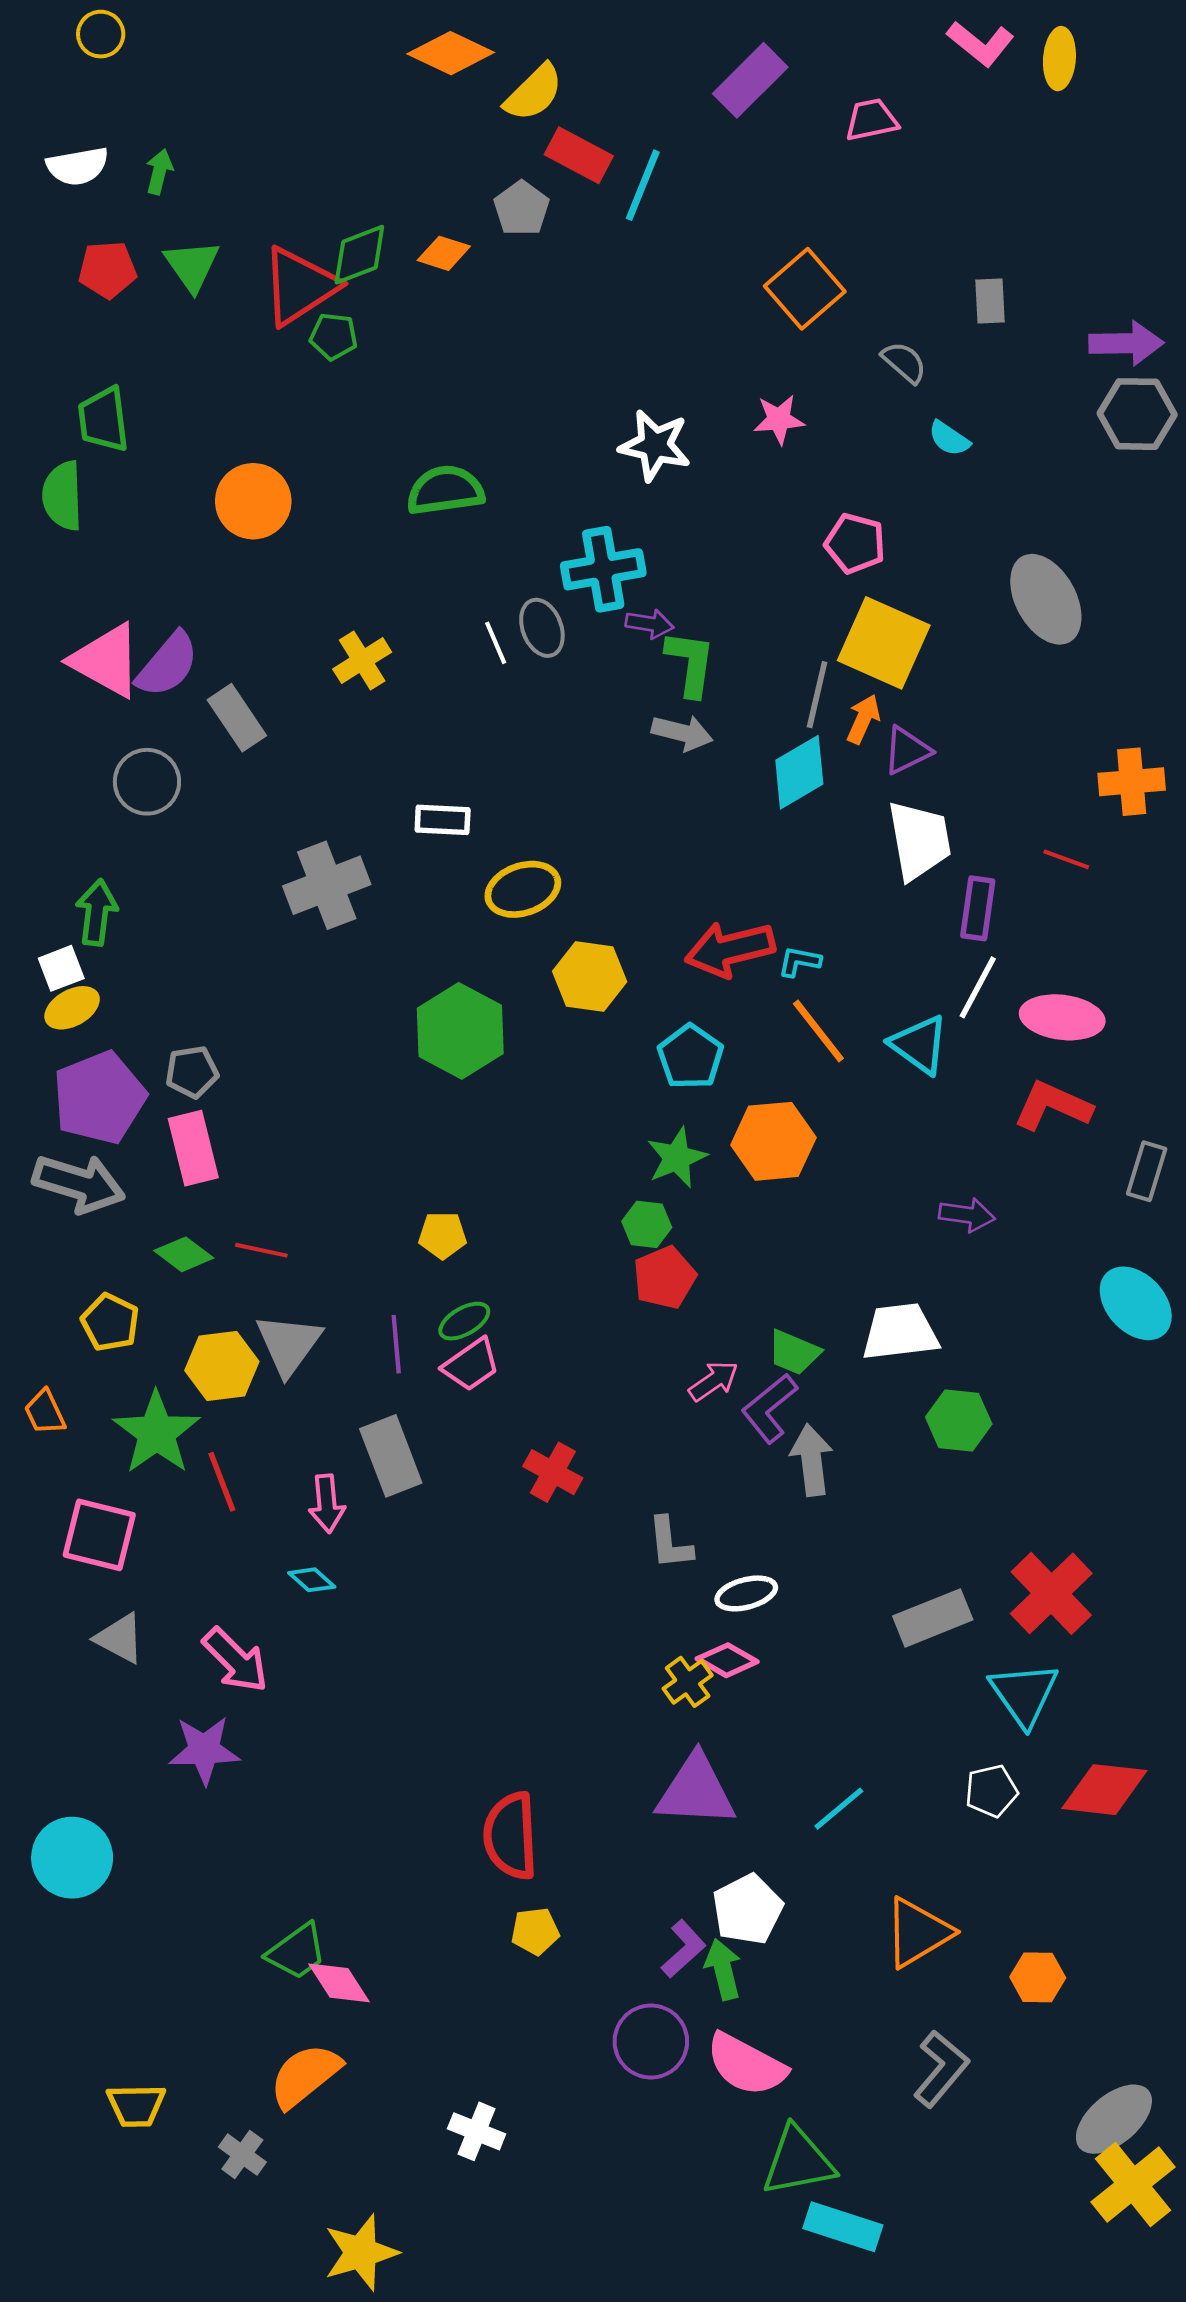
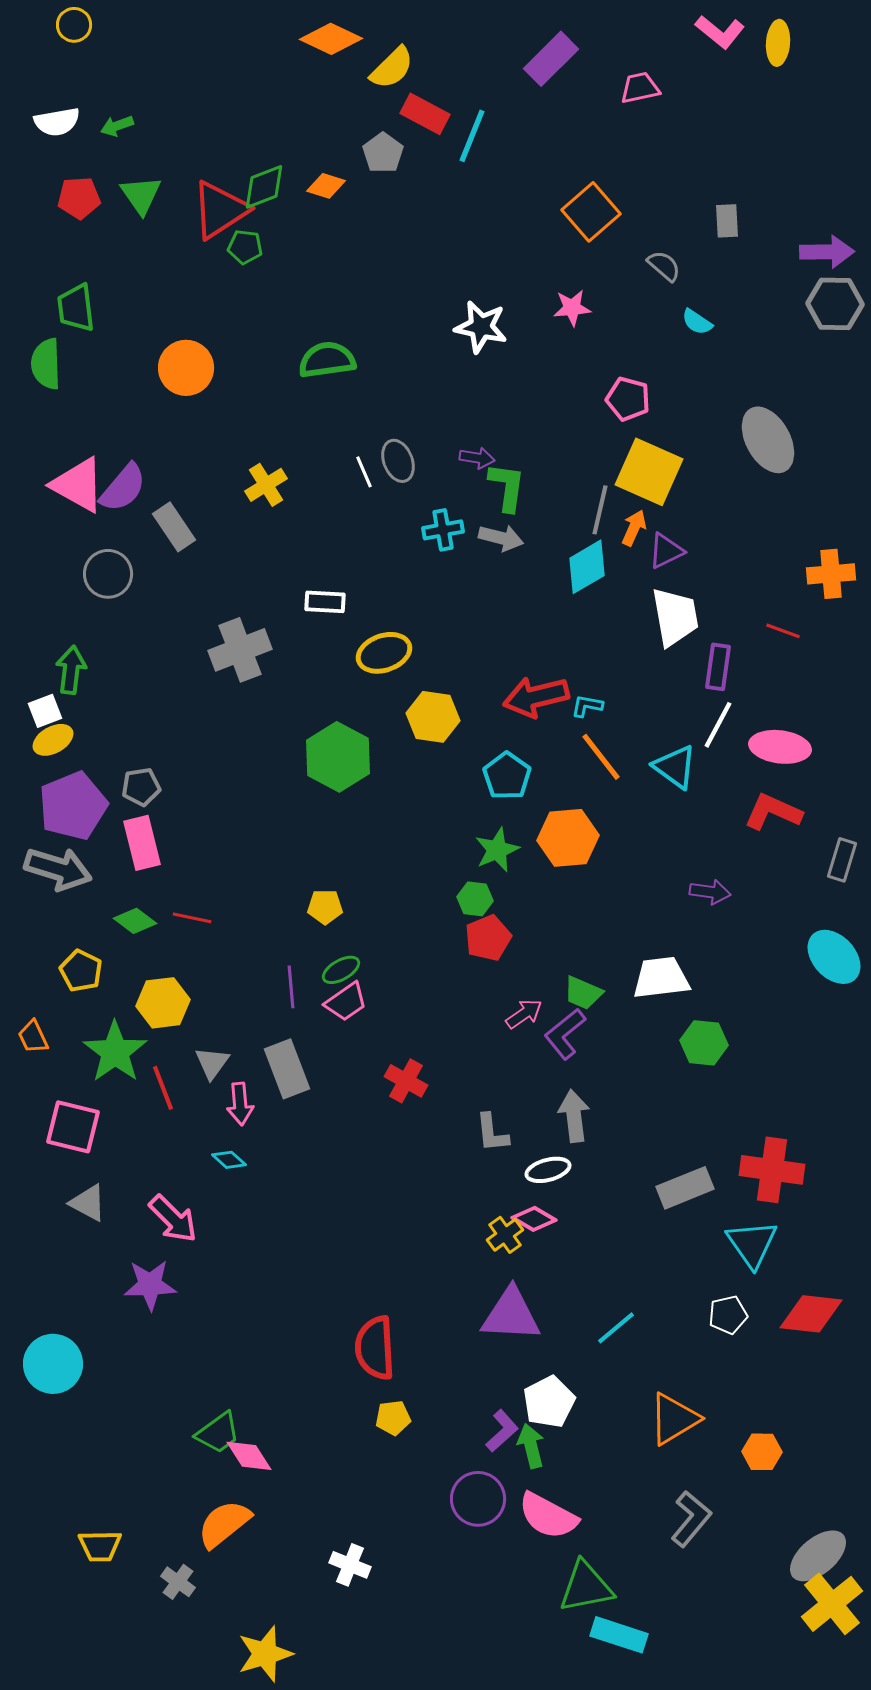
green arrow: (159, 172) -> (117, 126), turned -124
cyan cross: (603, 569) -> (443, 530), moved, size x0.7
gray triangle: (289, 1344) -> (212, 1063), moved, size x0.7
gray arrow: (812, 1460) -> (574, 1116), moved
red cross: (1051, 1593) -> (772, 1170), turned -38

